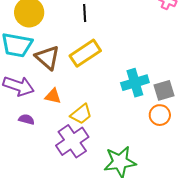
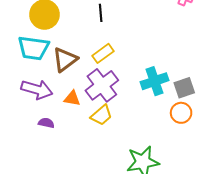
yellow rectangle: (85, 53) -> (103, 53), size x0.7
brown triangle: (47, 58) -> (65, 59), turned 44
purple cross: (72, 141) -> (102, 85), moved

